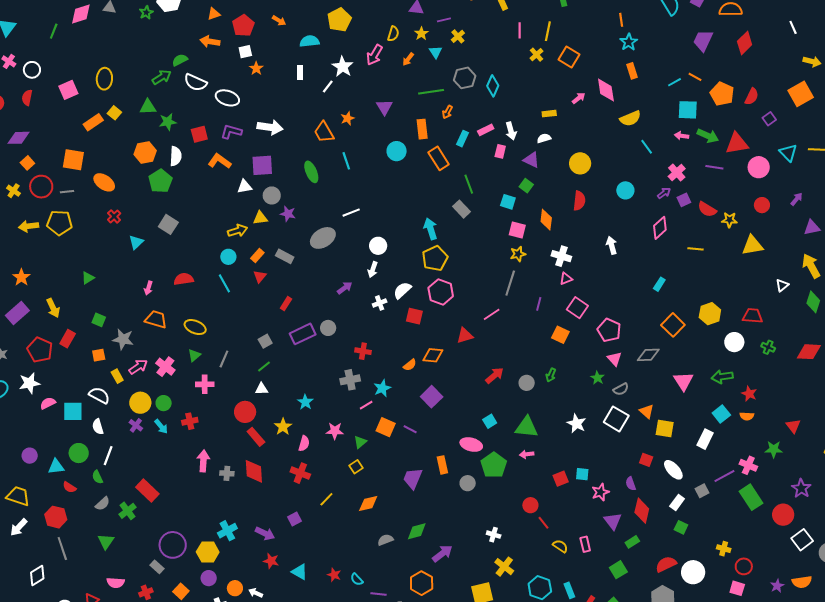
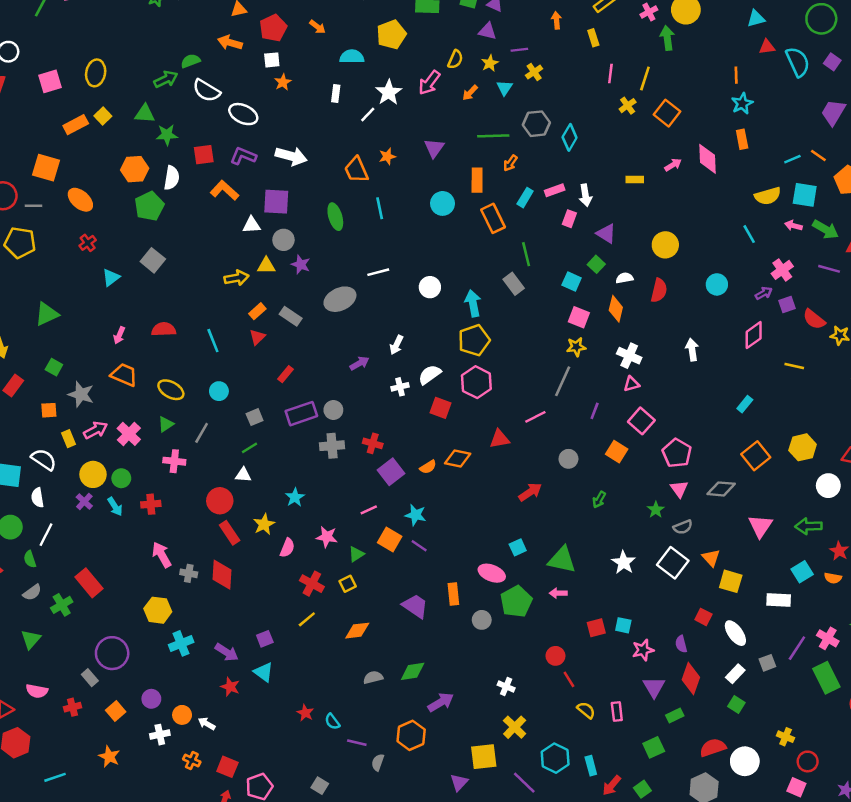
yellow semicircle: (630, 118) -> (768, 196), moved
white semicircle: (544, 138) -> (625, 278), moved
white circle: (378, 246) -> (430, 287), moved
cyan circle: (228, 257) -> (219, 391), moved
green triangle: (88, 278) -> (47, 314), size x1.5
gray cross: (350, 380) -> (332, 446), moved
gray circle: (527, 383) -> (568, 459), moved
cyan star: (382, 388) -> (416, 515), moved, turned 30
purple square: (432, 397) -> (391, 472), moved
white rectangle: (705, 439) -> (779, 600), turned 60
pink arrow: (203, 461) -> (162, 555), turned -40
red cross: (300, 473) -> (312, 584), moved
purple line: (724, 476) -> (797, 648), turned -35
purple trapezoid: (413, 478) -> (415, 606), turned 95
yellow hexagon: (208, 552) -> (158, 610), moved
cyan triangle: (300, 572) -> (264, 672), moved

